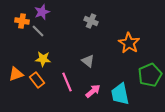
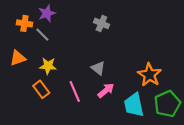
orange star: (129, 43) -> (149, 75), moved
orange triangle: (16, 74) -> (18, 58), moved
green pentagon: (150, 75) -> (167, 104), moved
pink arrow: (93, 91) -> (106, 90), moved

